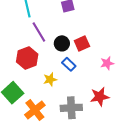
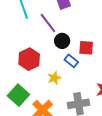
purple line: (39, 32) -> (48, 23), moved
red square: (82, 44) -> (86, 48), moved, turned 35

